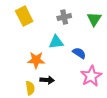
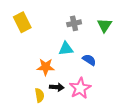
yellow rectangle: (24, 16) -> (22, 22), moved
pink star: (91, 76) -> (80, 88), moved

